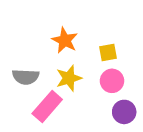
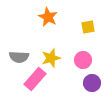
orange star: (65, 40) -> (48, 17), moved
yellow square: (108, 52) -> (88, 27), moved

